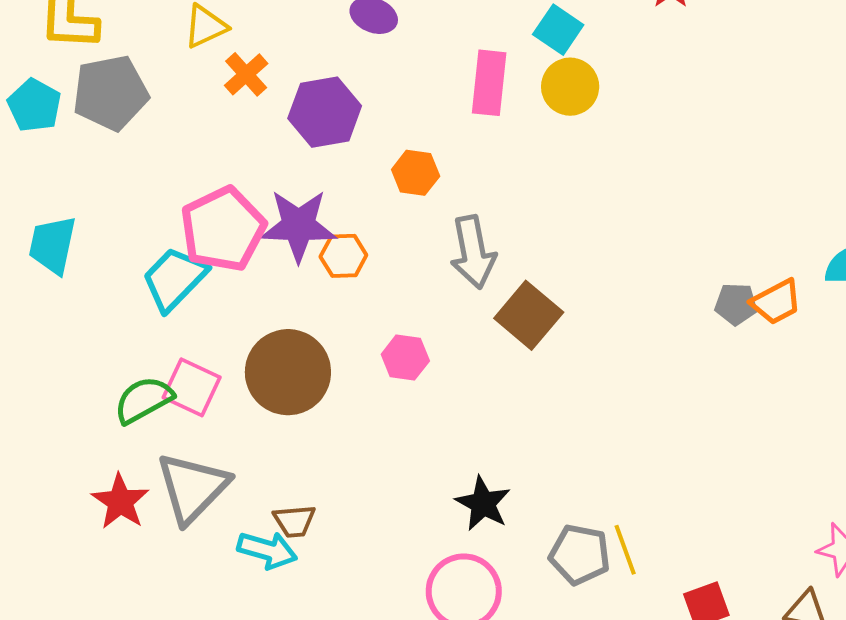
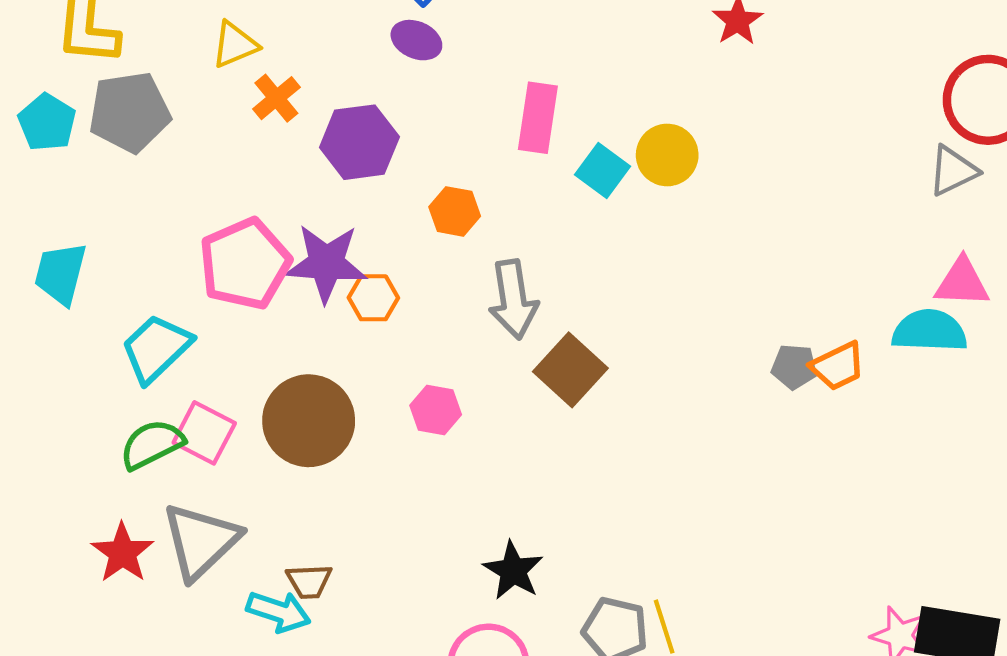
cyan square: (558, 30) -> (602, 171), moved
yellow circle: (570, 87) -> (667, 155), moved
cyan trapezoid: (174, 279) -> (156, 348), moved

